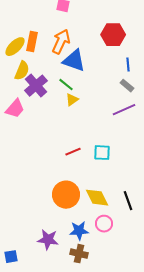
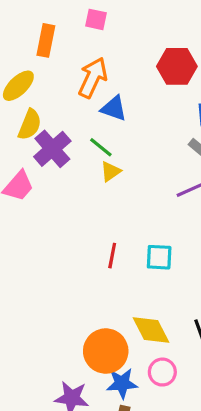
orange rectangle: (32, 42) -> (46, 40), moved
blue triangle: (74, 61) -> (114, 108), size x0.7
red line: (73, 152) -> (112, 256), turned -56
orange circle: (66, 195) -> (106, 351), moved

